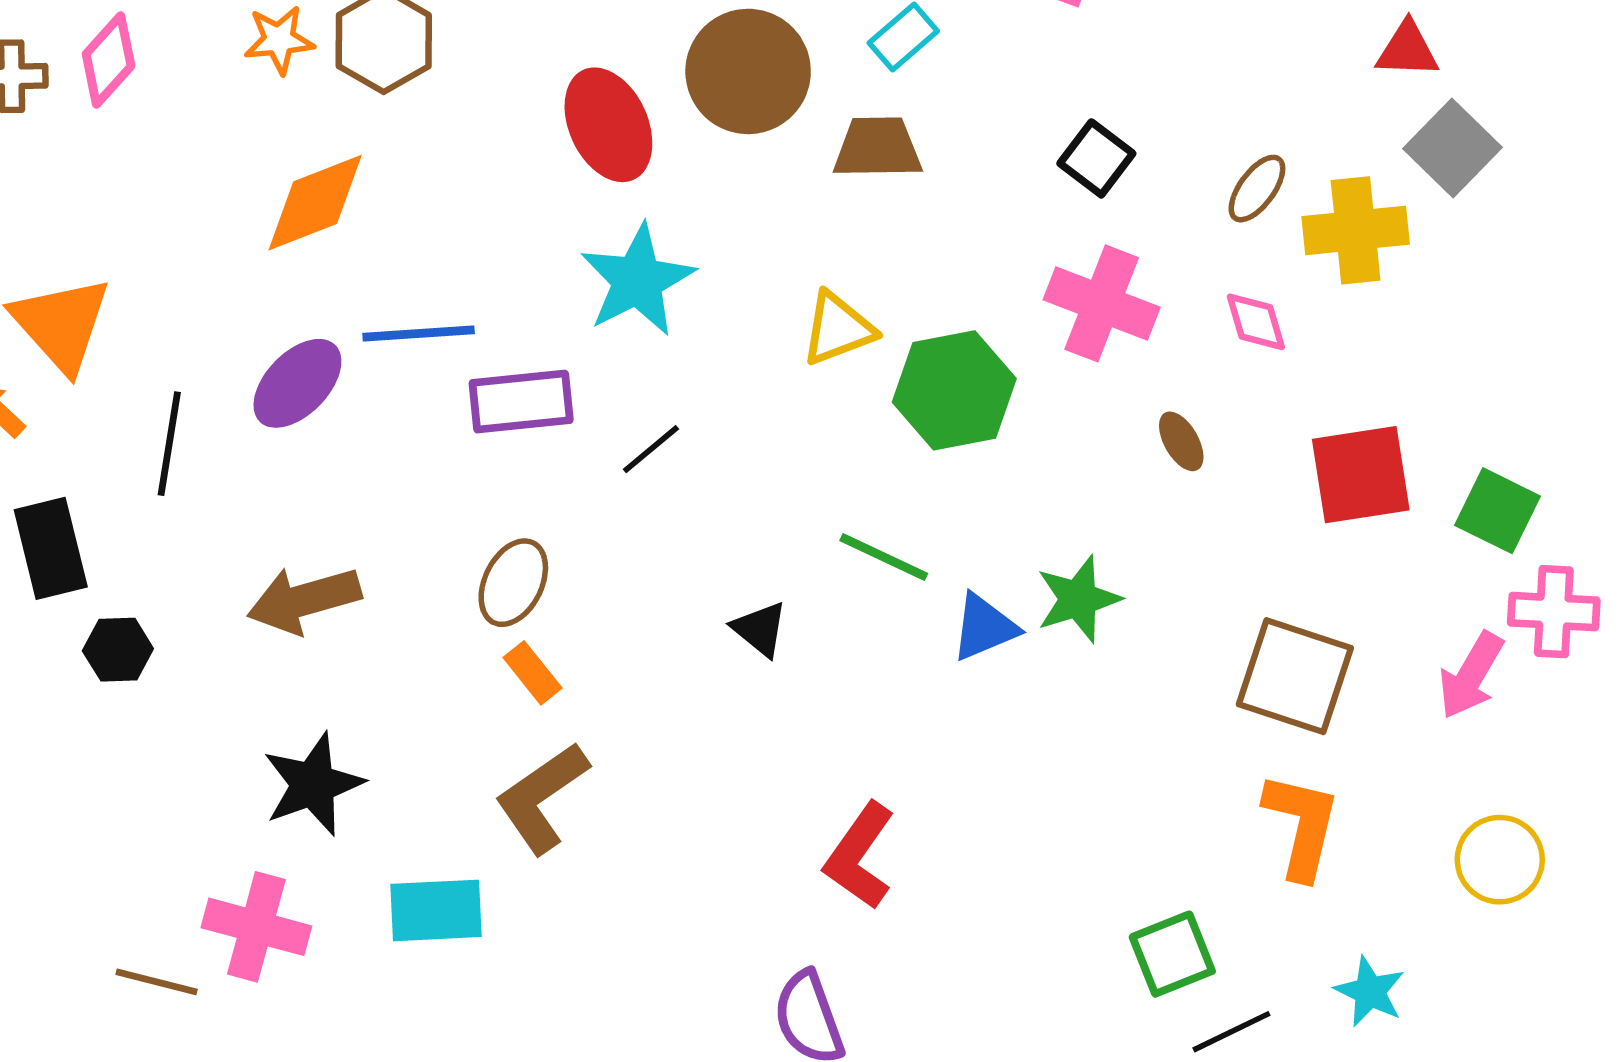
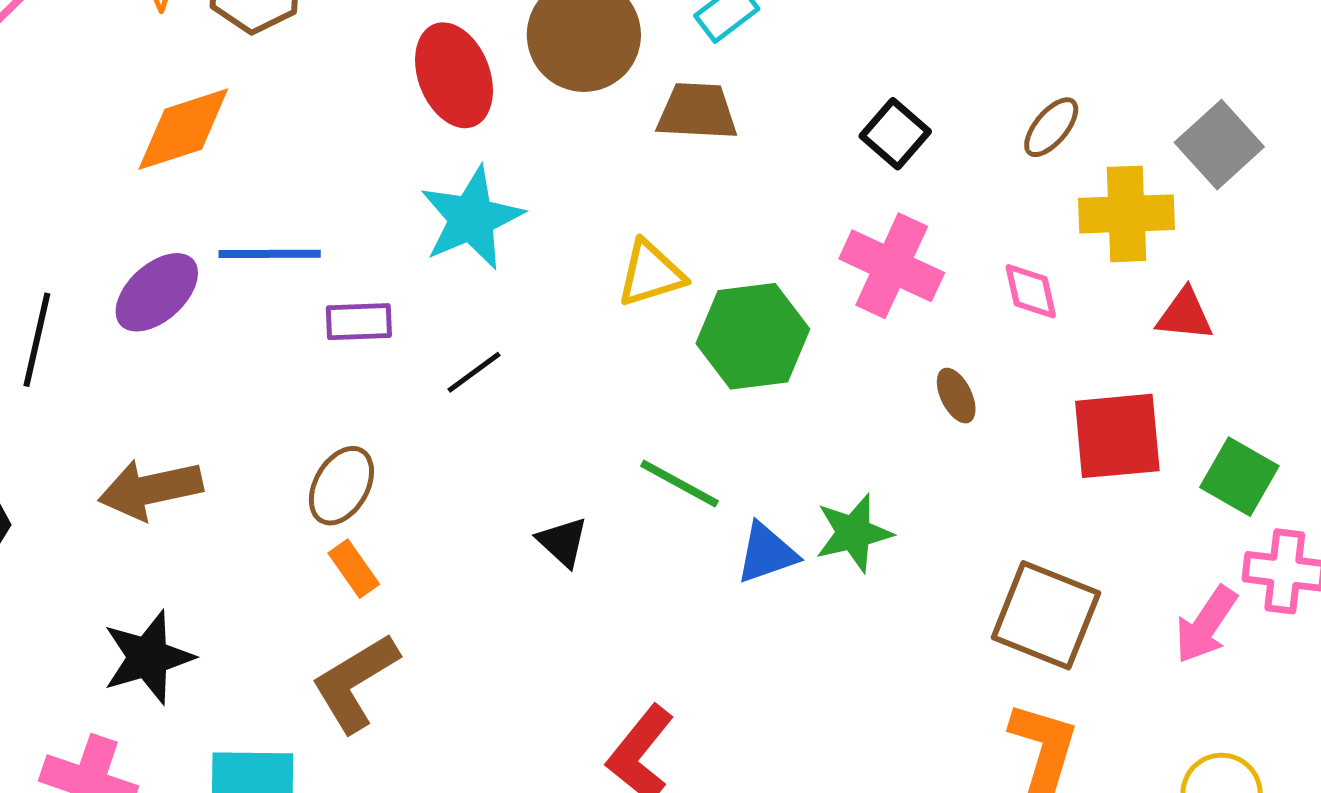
red triangle: (1407, 50) -> (1185, 315), moved
brown ellipse: (1257, 189) -> (1051, 127), moved
purple rectangle: (521, 402) -> (359, 322), size x0.7

